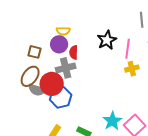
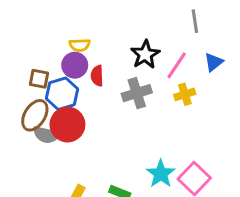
pink line: (128, 49) -> (177, 65), turned 30
gray cross: (66, 68) -> (137, 93), moved
blue hexagon: (61, 97) -> (62, 94), moved

